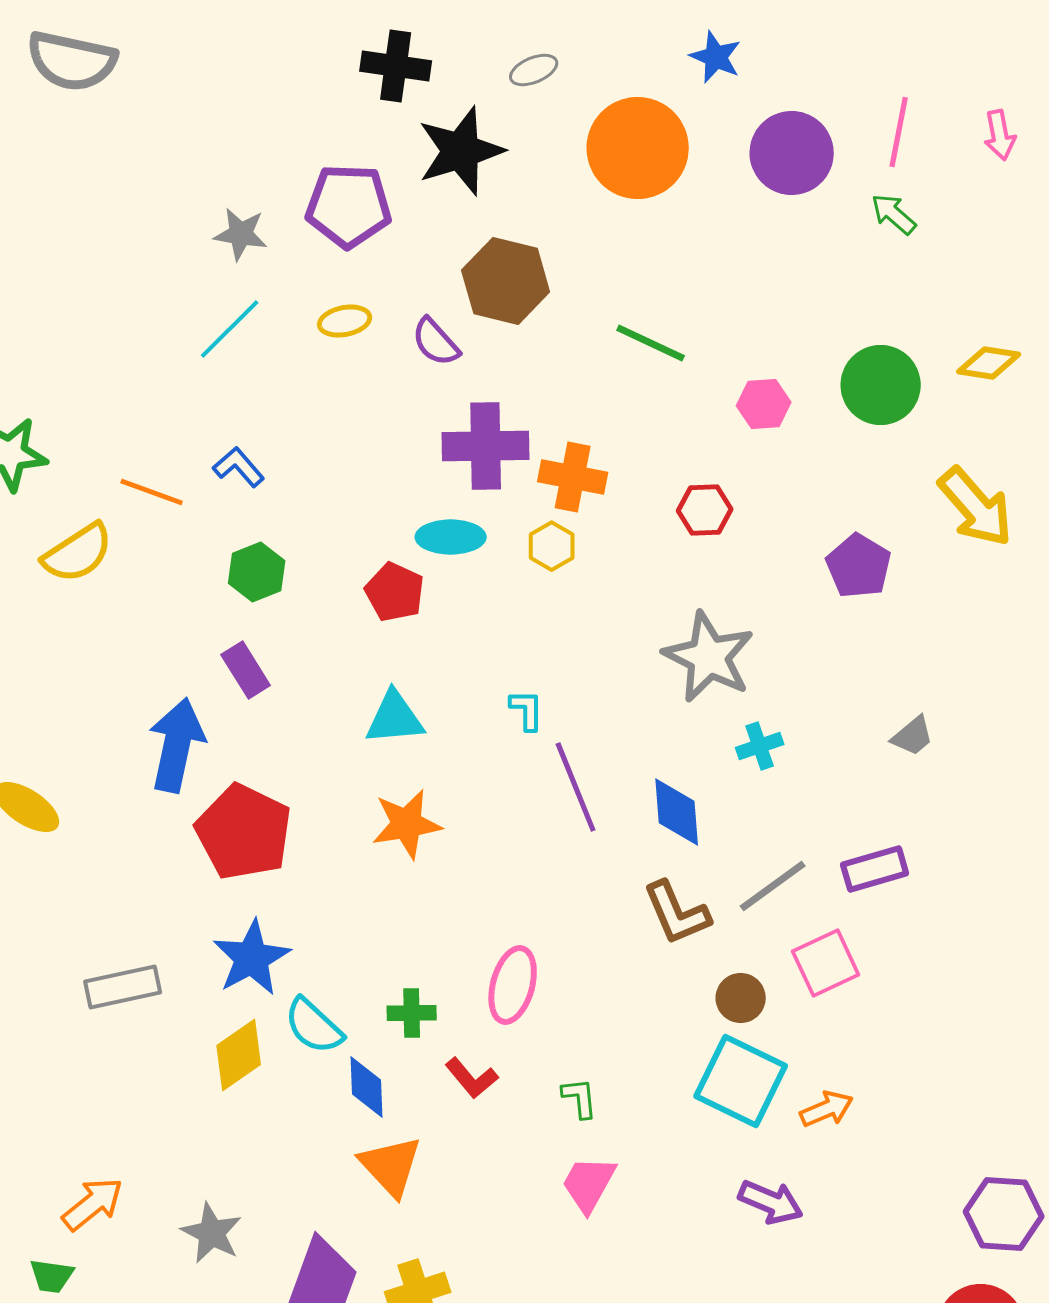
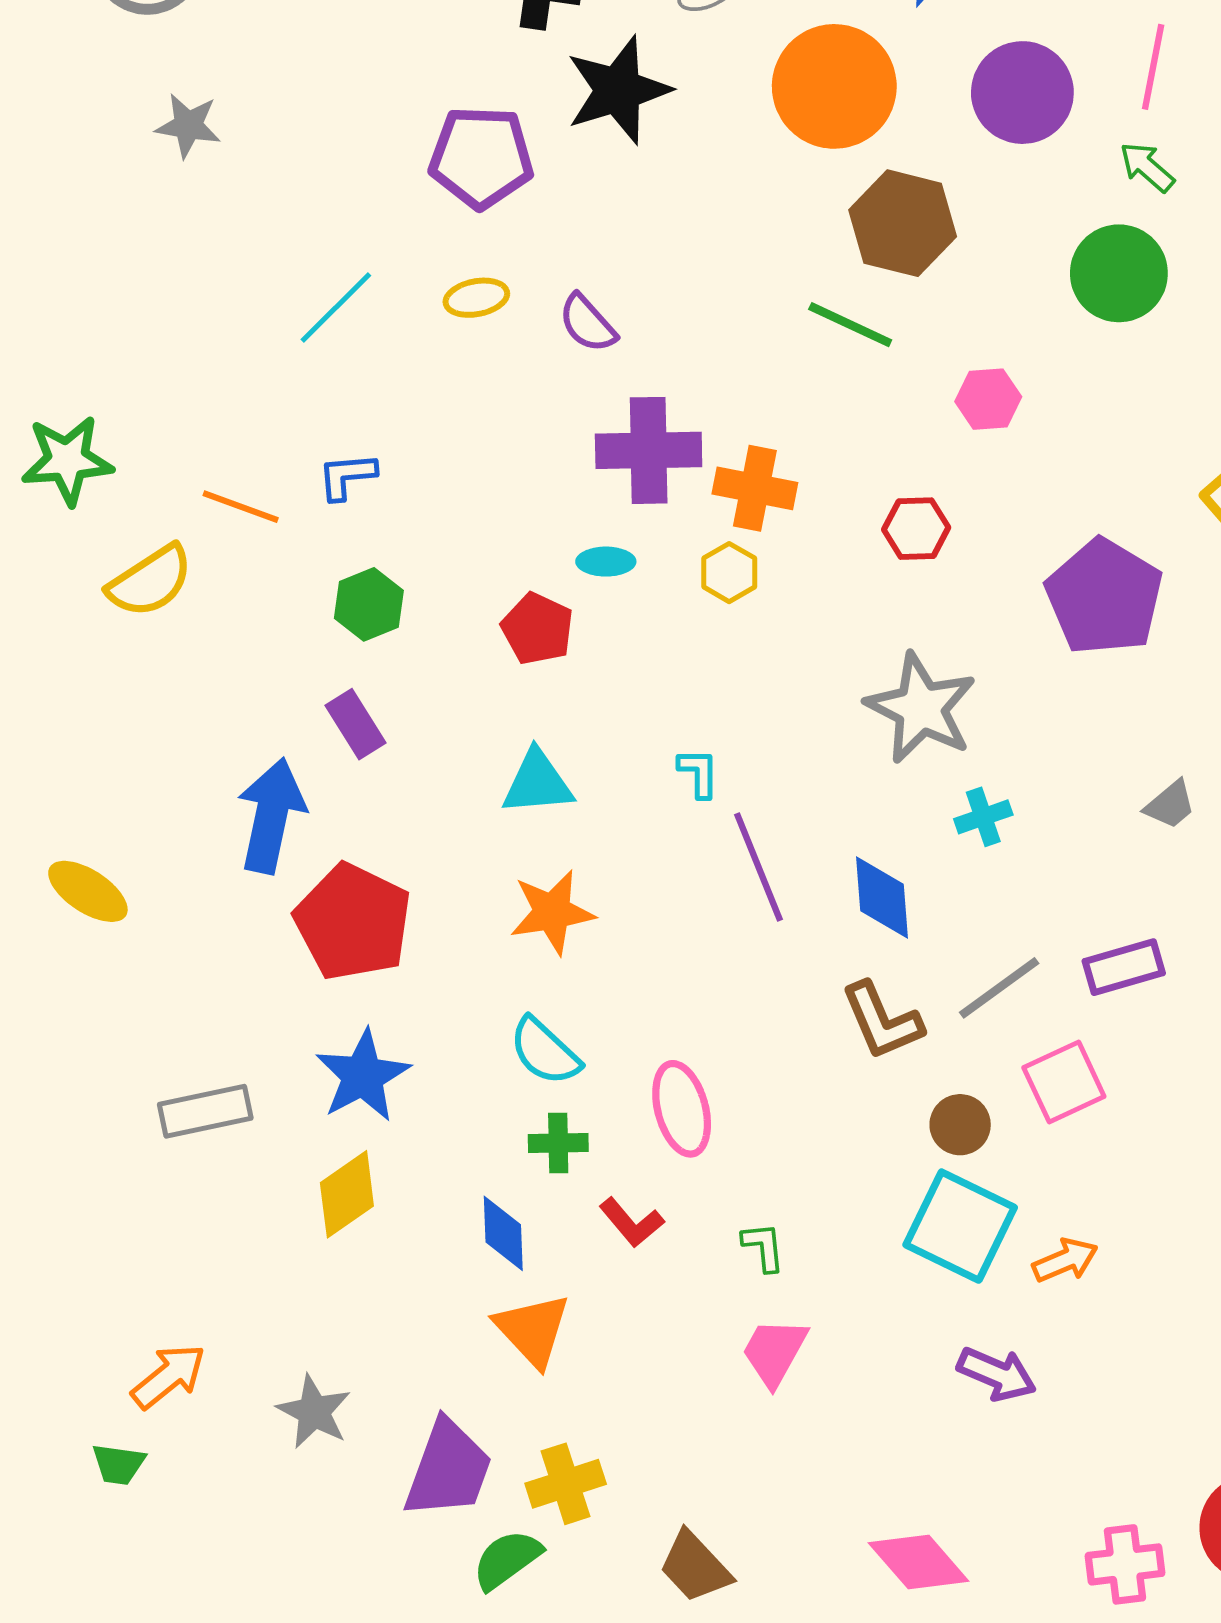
gray star: (241, 234) -> (188, 126), moved
brown hexagon: (506, 281) -> (903, 223), moved
green circle: (881, 385) -> (1119, 273), moved
blue L-shape: (239, 467) -> (347, 476), turned -54
cyan ellipse: (451, 537) -> (606, 562), size x0.7
purple pentagon: (859, 566) -> (1104, 597), size x1.5
pink ellipse: (513, 985) -> (682, 1109), turned -30
cyan semicircle: (314, 1026) -> (545, 1051), moved

